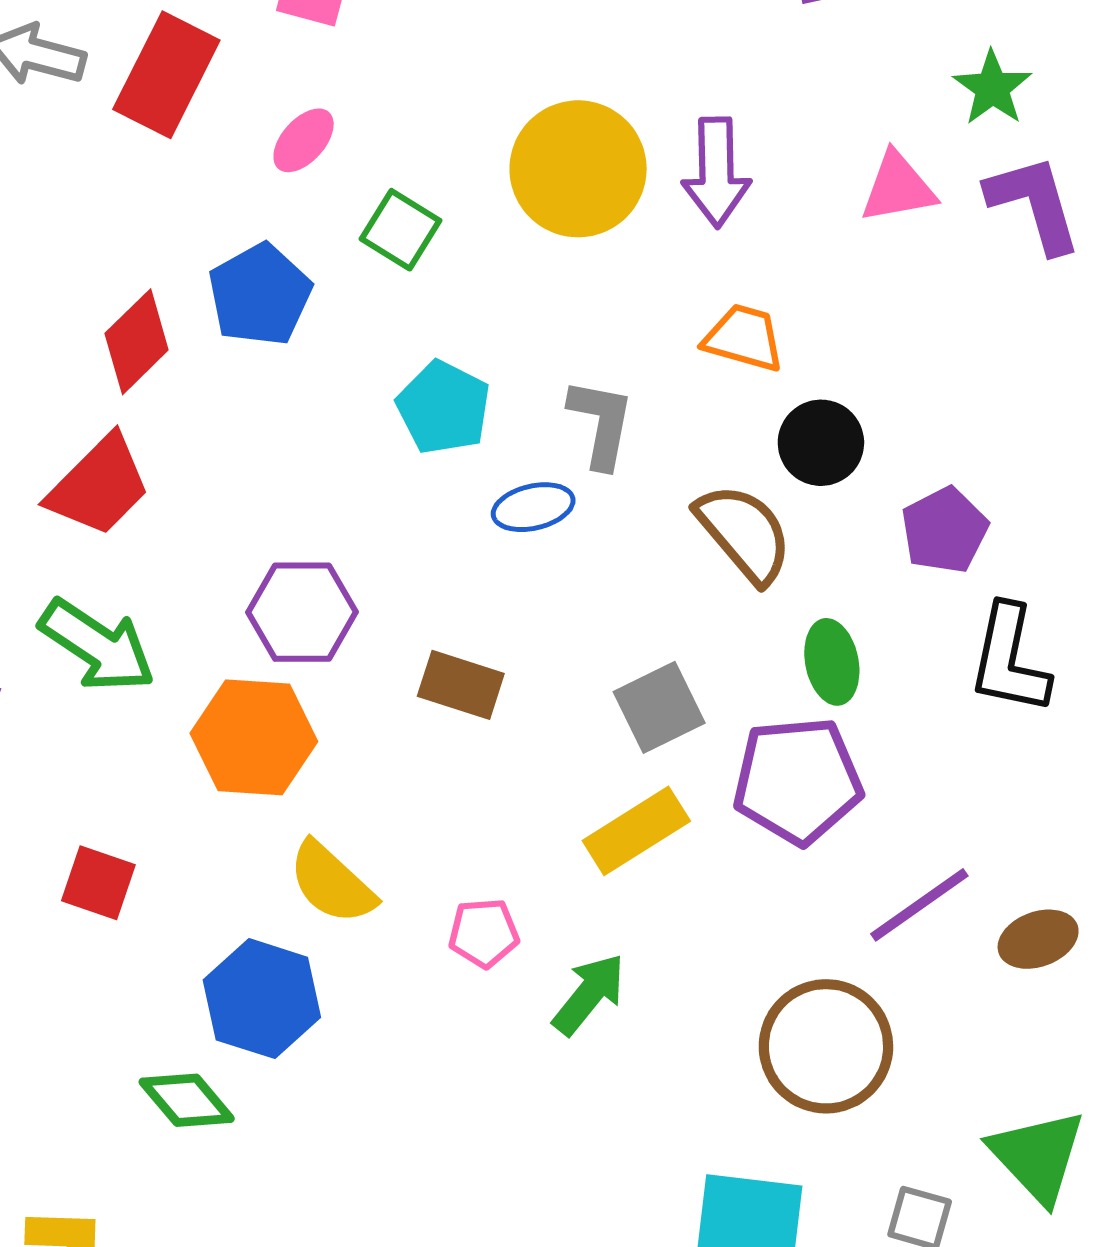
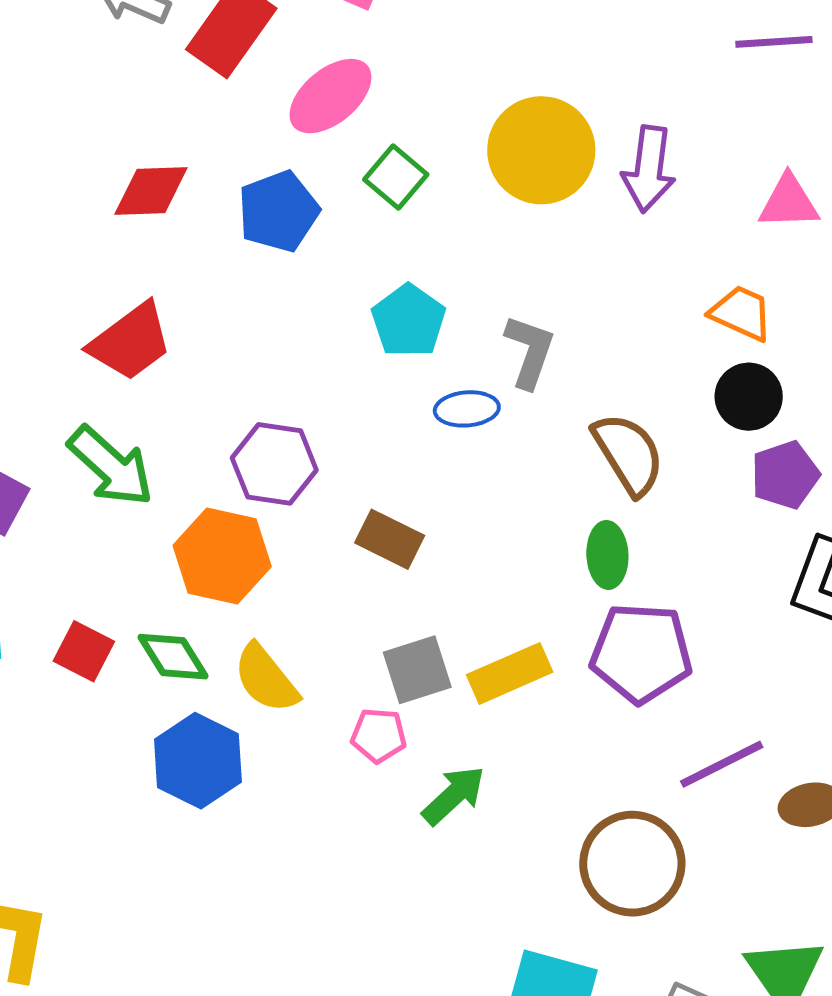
pink ellipse: (304, 140) -> (330, 96), size x1.6
orange trapezoid: (744, 338) -> (741, 313), moved
red diamond: (137, 342) -> (151, 191), moved, turned 34
black circle: (821, 443) -> (749, 397), moved
green ellipse: (832, 662) -> (607, 555), moved
gray square: (659, 707) -> (417, 670), moved
green diamond: (187, 1100) -> (173, 657), moved

